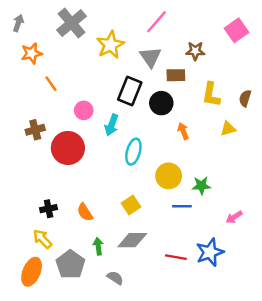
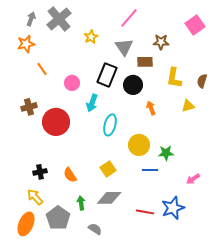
gray arrow: (18, 23) -> (31, 19), moved
yellow star: (110, 45) -> (91, 37), size x0.6
pink circle: (84, 110) -> (72, 83), moved

